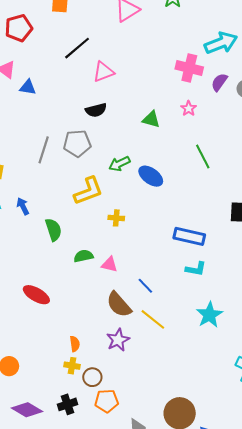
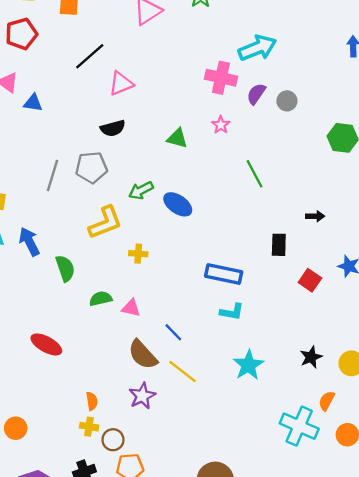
green line: (203, 156) -> (254, 174), moved
blue arrow: (23, 206) -> (29, 242), size x1.4

